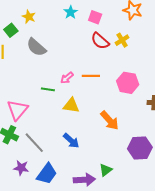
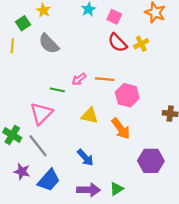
pink hexagon: (128, 83) -> (127, 95), moved
yellow triangle: (71, 106) -> (90, 116), moved
pink triangle: (17, 110) -> (41, 114), moved
blue arrow: (71, 141) -> (85, 158), moved
green triangle: (106, 170) -> (116, 189), moved

